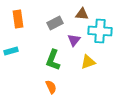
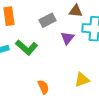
green L-shape: (53, 60) -> (27, 47), moved, turned -70
yellow triangle: (88, 62) -> (82, 80), moved

